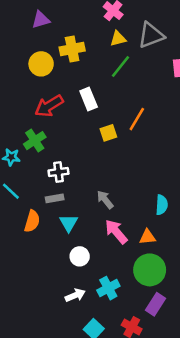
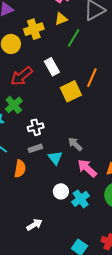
yellow triangle: (118, 39) -> (61, 19), moved
yellow square: (108, 133) -> (71, 91), size x1.5
cyan triangle: (69, 223) -> (55, 158), moved
cyan cross: (108, 288) -> (81, 199), moved
white arrow: (75, 295) -> (34, 225), moved

